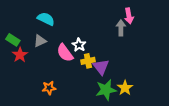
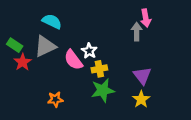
gray triangle: (40, 41) -> (45, 46), size x1.5
purple triangle: (101, 67) -> (142, 76), moved
green star: (106, 90) -> (103, 90), moved

